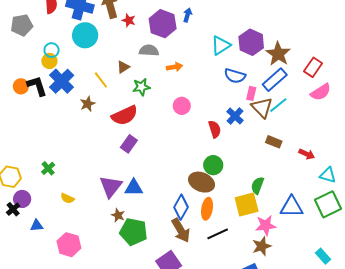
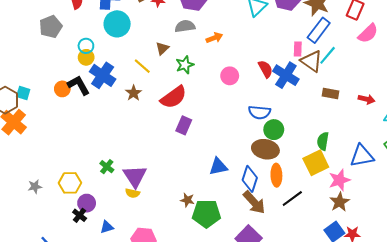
blue semicircle: (235, 76) -> (260, 112), moved
blue cross: (235, 116) -> (286, 75), size x1.4
red semicircle: (215, 129) -> (265, 69), moved
purple triangle: (111, 186) -> (135, 176), moved
blue triangle: (134, 188) -> (218, 167), moved

